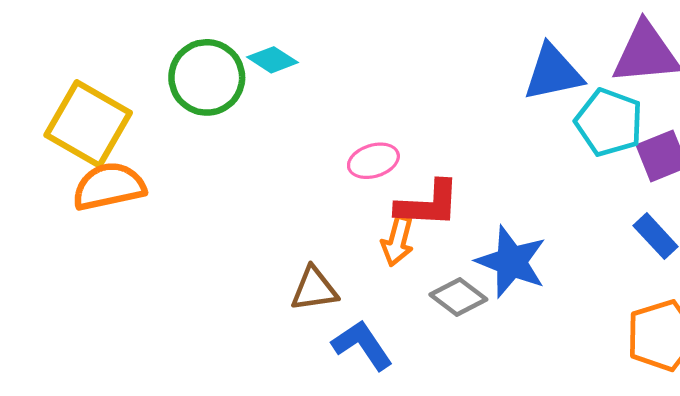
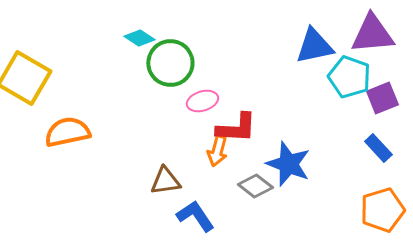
green circle: (207, 77) -> (170, 63), moved
orange semicircle: (109, 186) -> (67, 132), moved

